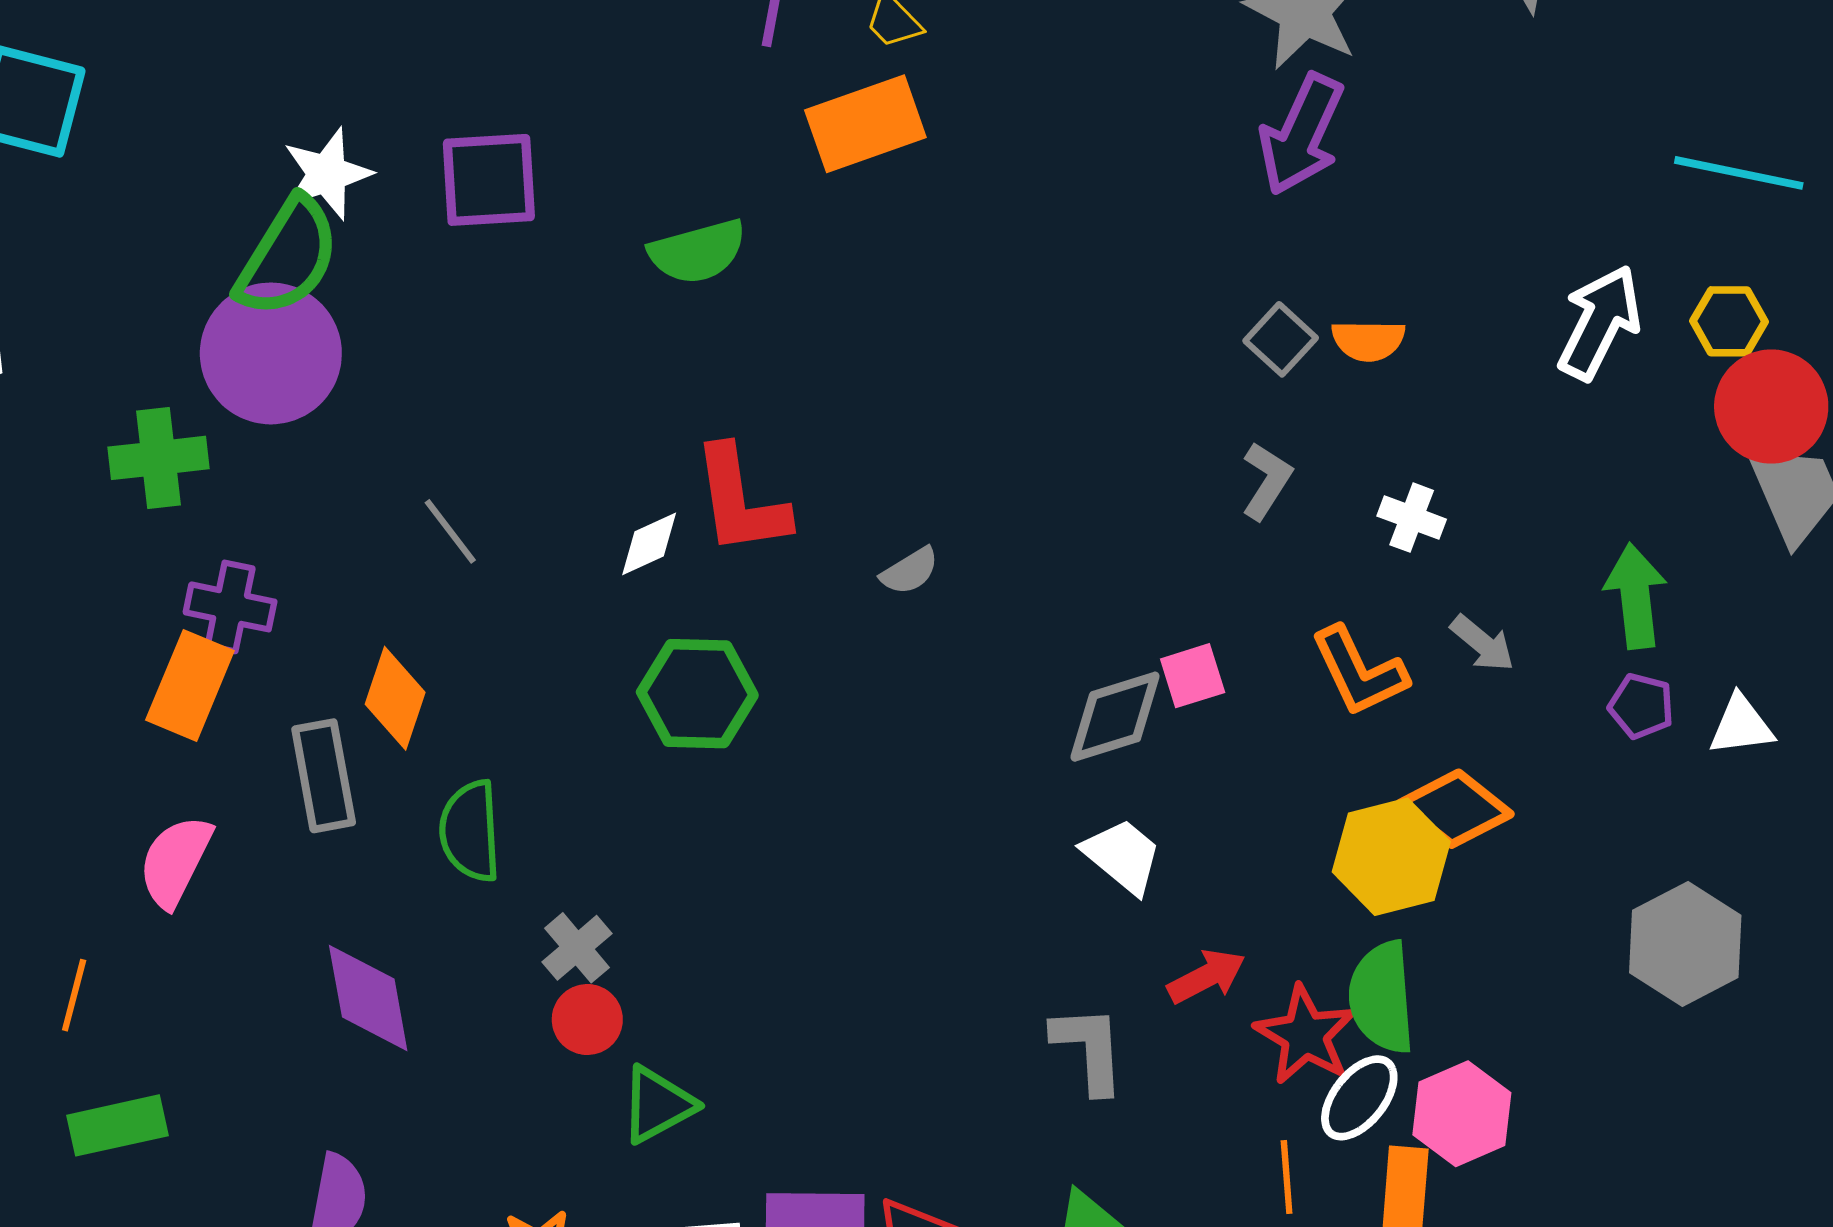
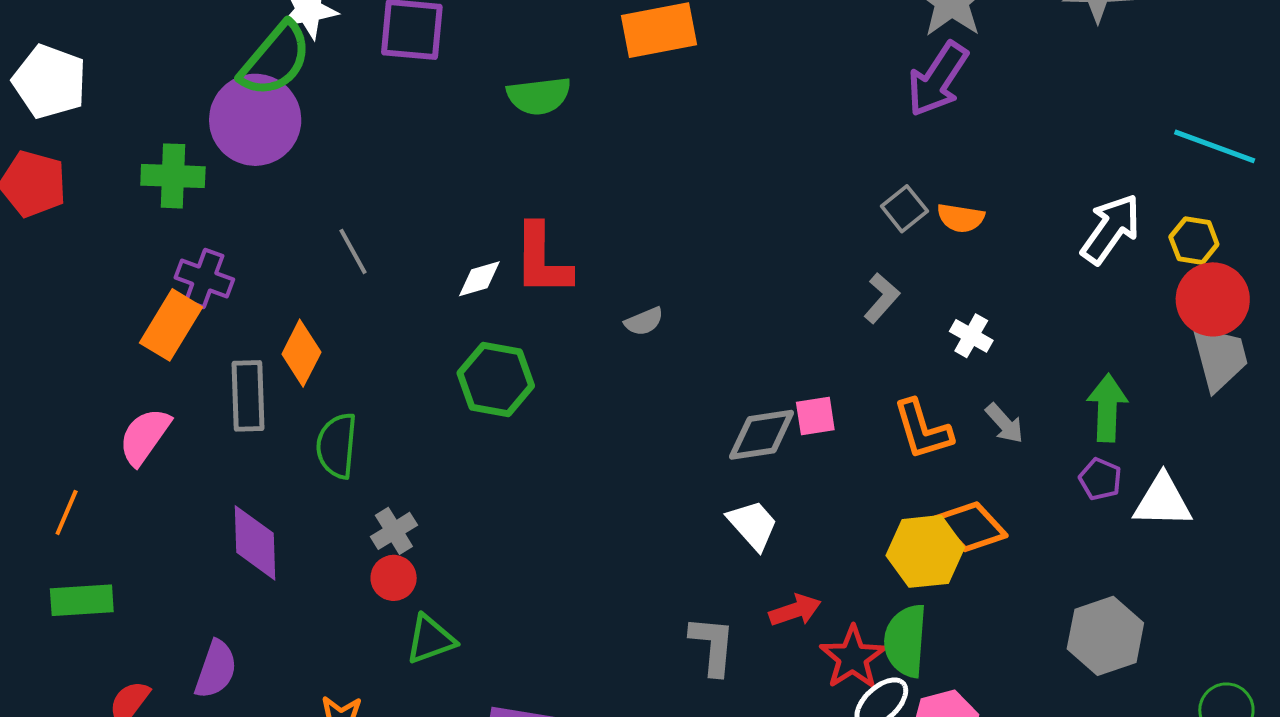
white triangle: (1741, 725) -> (1163, 501), size x1.4

